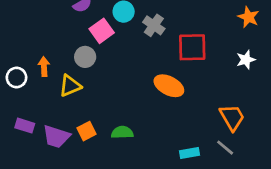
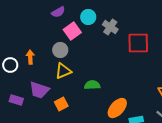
yellow triangle: (70, 86) -> (63, 71), moved
orange ellipse: (169, 86) -> (117, 108), moved, turned -75
green semicircle: (122, 132) -> (92, 85), moved
purple trapezoid: (56, 137) -> (39, 90), moved

